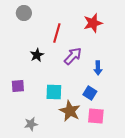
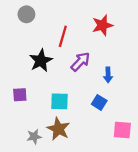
black star: (37, 55) -> (41, 61), size x1.5
brown star: (70, 111) -> (58, 129), moved
pink square: (96, 116) -> (122, 130), moved

